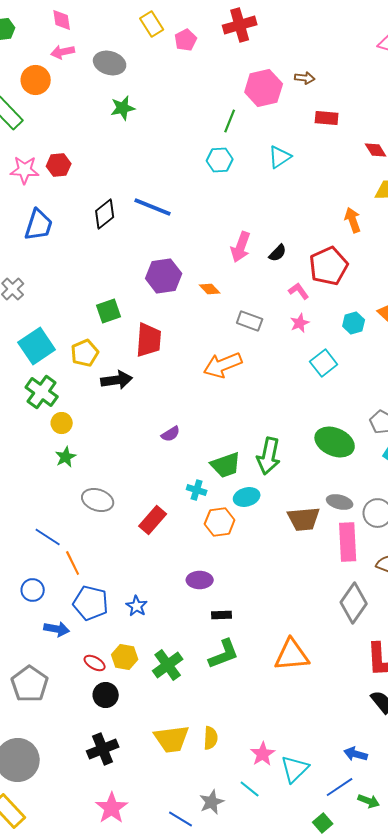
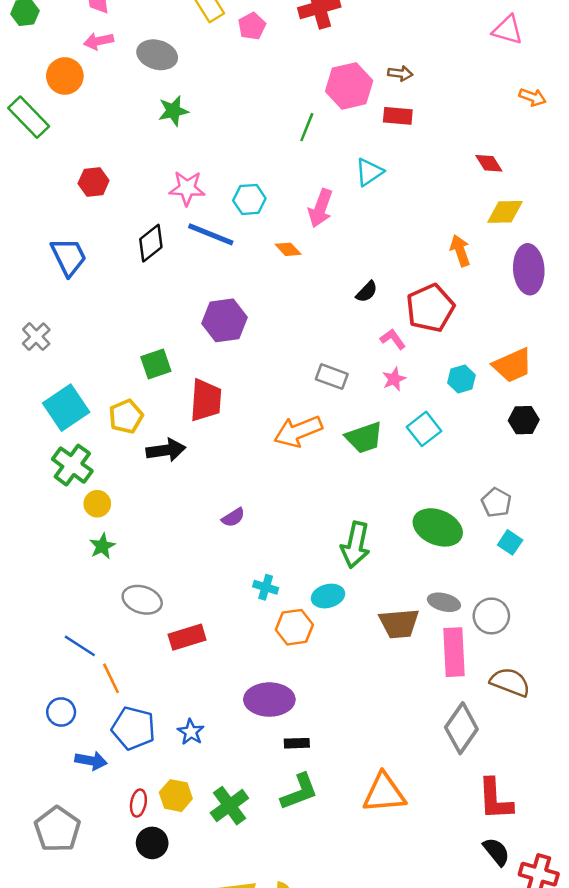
red rectangle: (327, 118) -> (398, 116), moved
cyan hexagon: (220, 160) -> (249, 199), moved
pink star: (25, 170) -> (187, 188), moved
blue trapezoid: (39, 225) -> (69, 257), turned -44
pink arrow: (241, 247) -> (321, 208), moved
orange diamond: (210, 289) -> (288, 249), moved
green trapezoid: (226, 465) -> (364, 438), moved
red rectangle: (153, 520) -> (187, 637), moved, turned 32
purple ellipse: (200, 580) -> (269, 700), size x1.5
red ellipse: (95, 663) -> (138, 803), turned 70

